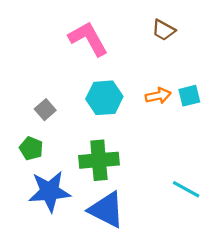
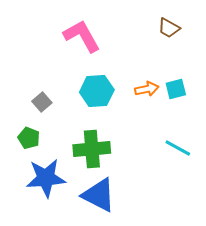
brown trapezoid: (164, 30) -> (169, 28), moved
cyan line: (186, 189) -> (178, 148), moved

